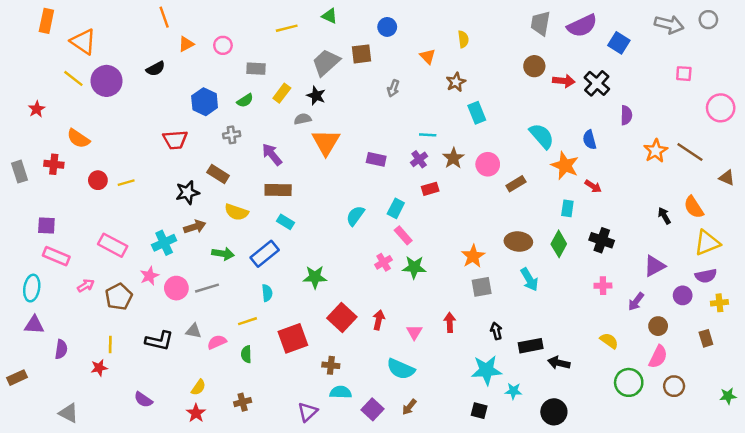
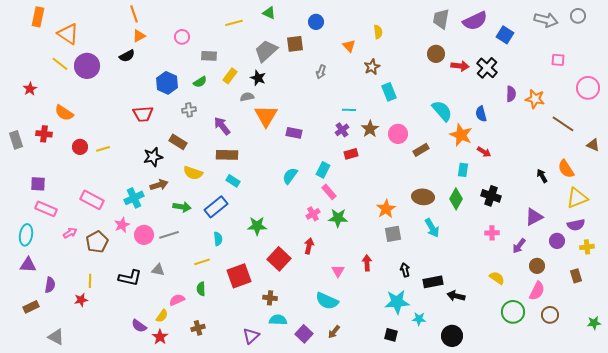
orange triangle: (186, 44) -> (139, 36), moved
orange star: (656, 151) -> (535, 99), moved, turned -30
purple rectangle: (376, 159) -> (294, 133), moved
red arrow: (379, 320) -> (309, 246), moved
pink semicircle: (217, 342) -> (177, 300), moved
brown rectangle: (17, 378) -> (31, 307), moved
purple semicircle: (143, 400) -> (139, 326), moved

